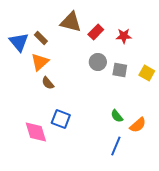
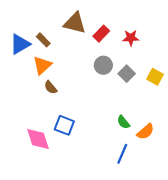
blue triangle: (19, 42) -> (20, 44), turned 40
gray square: (120, 70) -> (127, 74), turned 35

